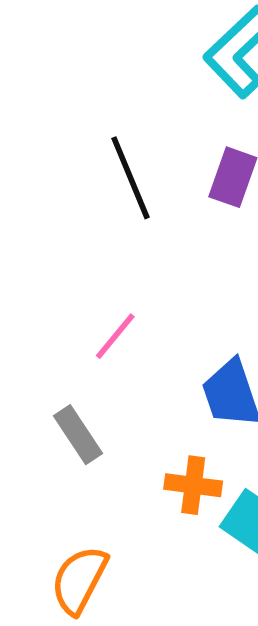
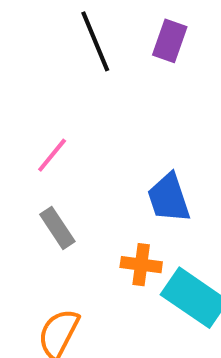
pink line: (115, 336) -> (52, 155), moved

